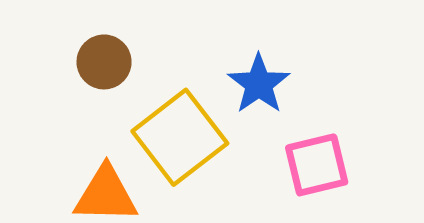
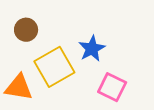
pink square: (317, 165) -> (112, 87), turned 32

